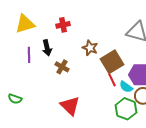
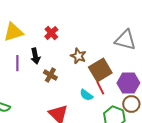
red cross: (63, 25) -> (51, 33), turned -32
cyan semicircle: (126, 87) -> (86, 95), moved

